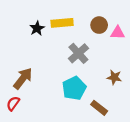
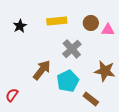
black star: (37, 28) -> (20, 26), moved
brown star: (114, 77) -> (105, 71), size x1.5
brown arrow: (23, 78) -> (42, 70), moved

